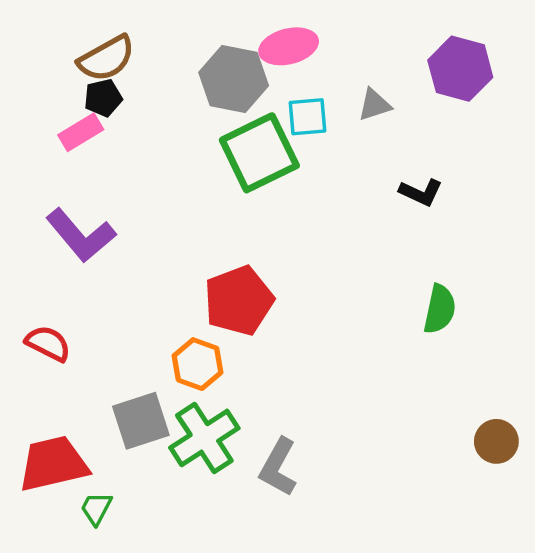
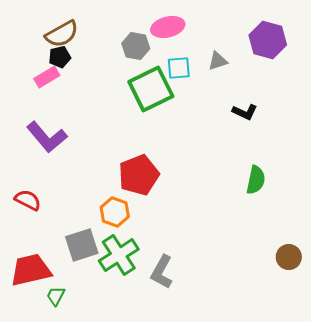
gray hexagon: (234, 79) -> (136, 46), size x0.7

